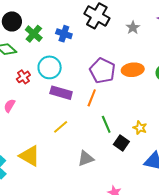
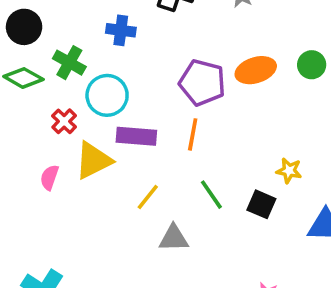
green cross: (34, 34) -> (69, 63), moved
green line: (106, 124) -> (211, 195), moved
yellow triangle: (30, 156) -> (93, 160), moved, turned -45
gray triangle: (86, 159) -> (174, 238), moved, turned 30

